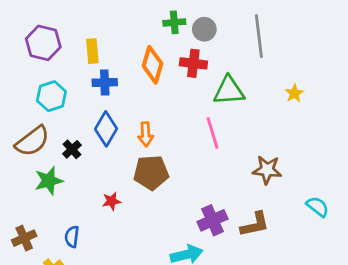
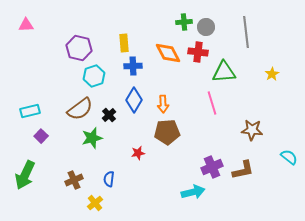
purple hexagon: (43, 43) -> (79, 48), moved
orange diamond: (152, 65) -> (168, 53), turned -44

